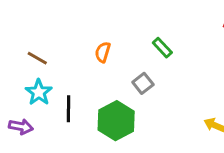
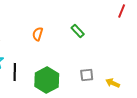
gray square: (143, 83) -> (87, 75), moved, turned 32

